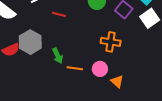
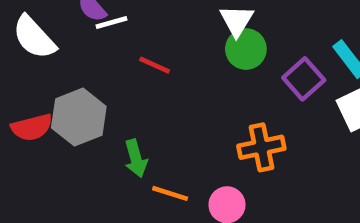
orange cross: (111, 42) -> (261, 147), turned -30

